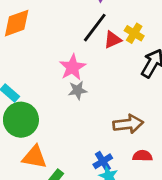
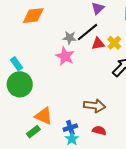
pink star: (72, 67) -> (65, 56), turned -30
gray star: (78, 90) -> (70, 38), moved
orange triangle: (34, 157) -> (44, 116), moved

